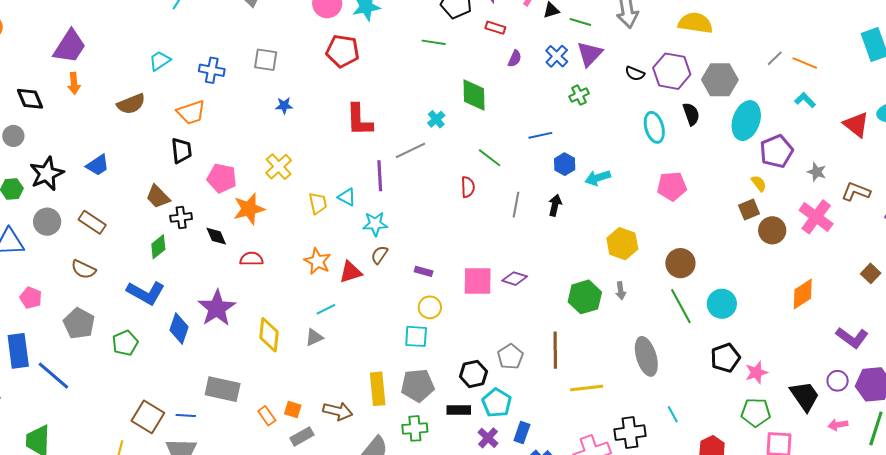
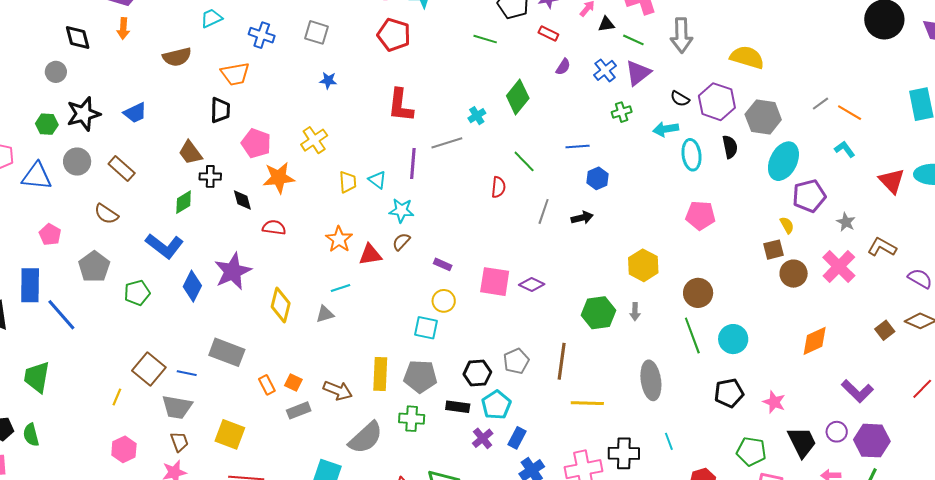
green diamond: (474, 95) -> (518, 97), turned 32
cyan arrow: (598, 178) -> (666, 129), moved
black arrow: (555, 205) -> (582, 218), turned 55
pink star: (756, 372) -> (774, 402), moved, turned 30

